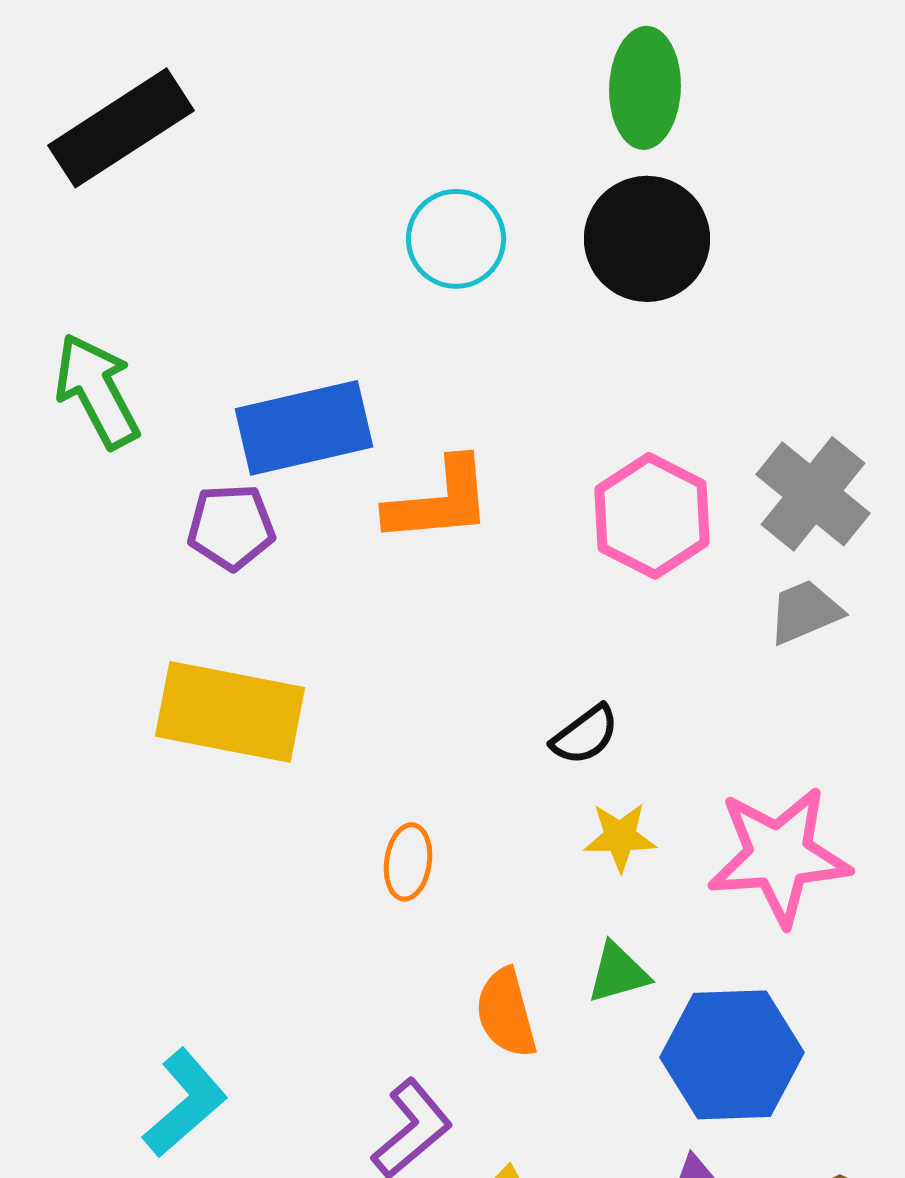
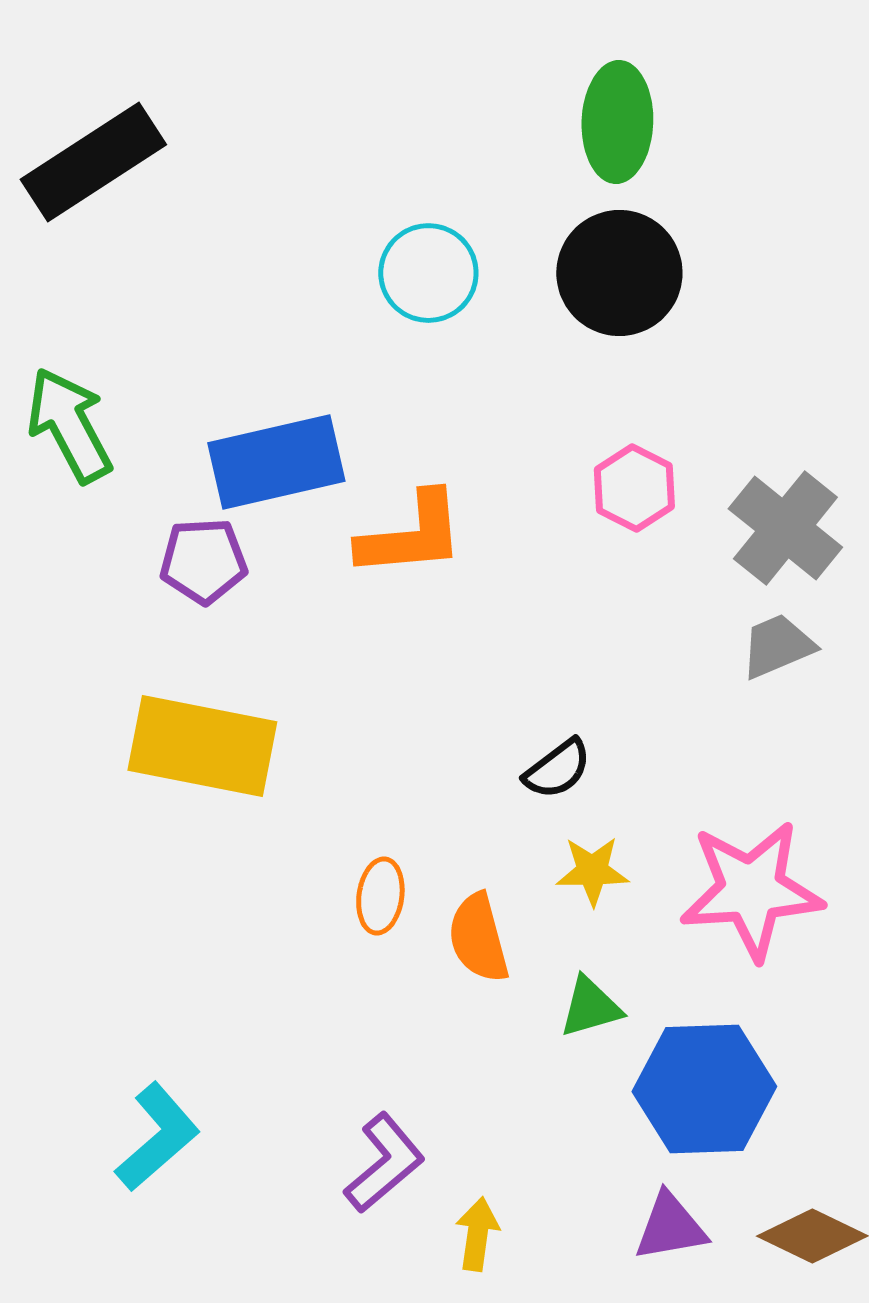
pink hexagon: (652, 516) -> (634, 488), moved, size x0.7
orange semicircle: (506, 1013) -> (478, 938), moved

